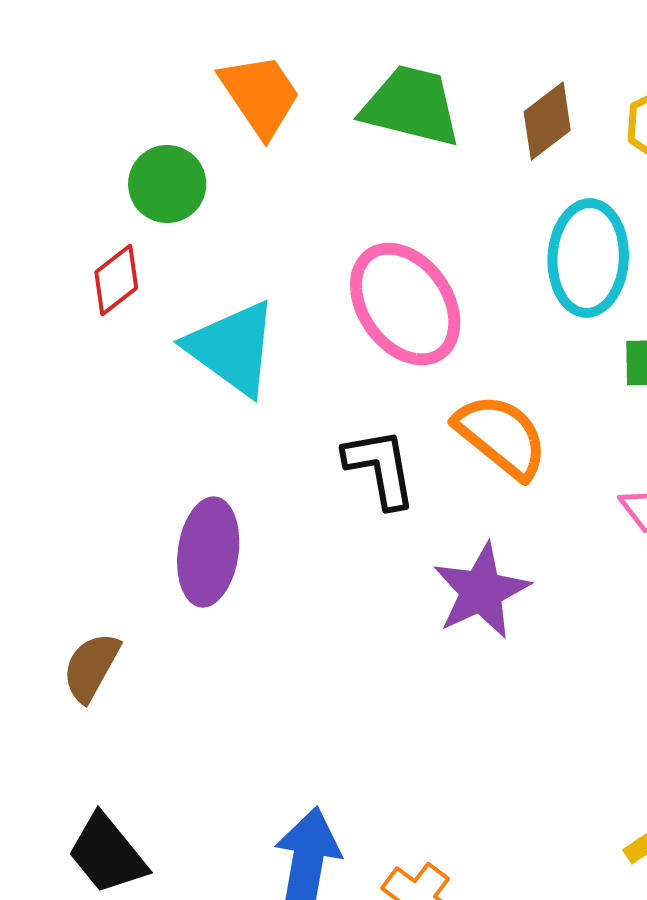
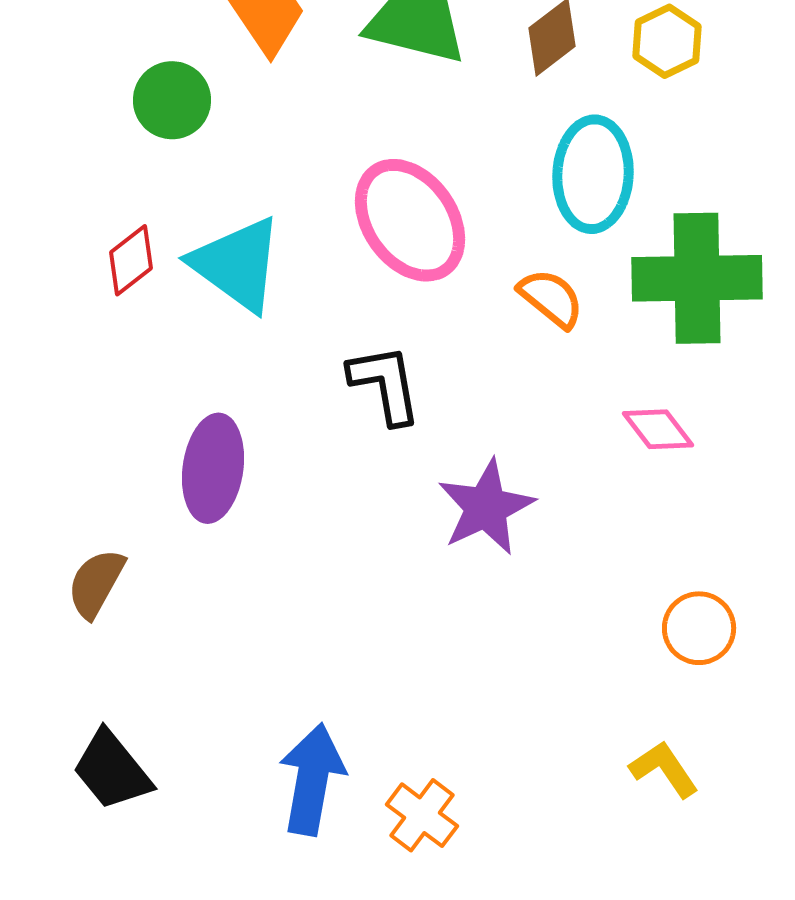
red diamond: (116, 280) -> (131, 260), moved
orange semicircle: (501, 436) -> (551, 298), moved, size x0.7

